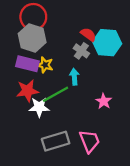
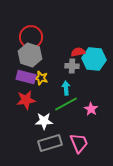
red semicircle: (88, 34) -> (78, 52), turned -48
gray cross: (81, 51) -> (72, 66), turned -32
green line: (56, 94) -> (66, 104), moved
white star: (39, 107) -> (44, 121), moved

